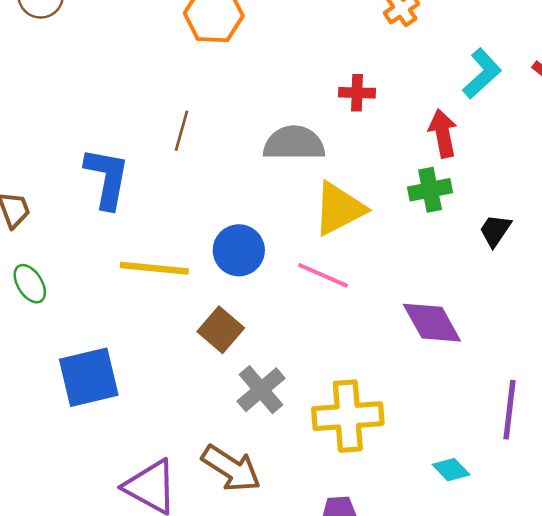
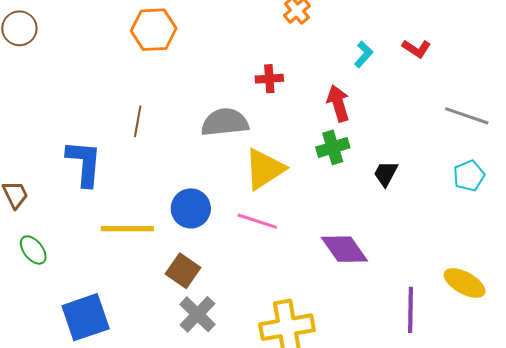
cyan L-shape: (482, 73) -> (364, 54), size x0.7
gray cross: (261, 390) -> (198, 314), moved

